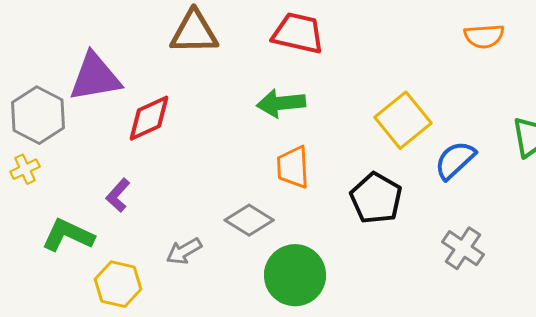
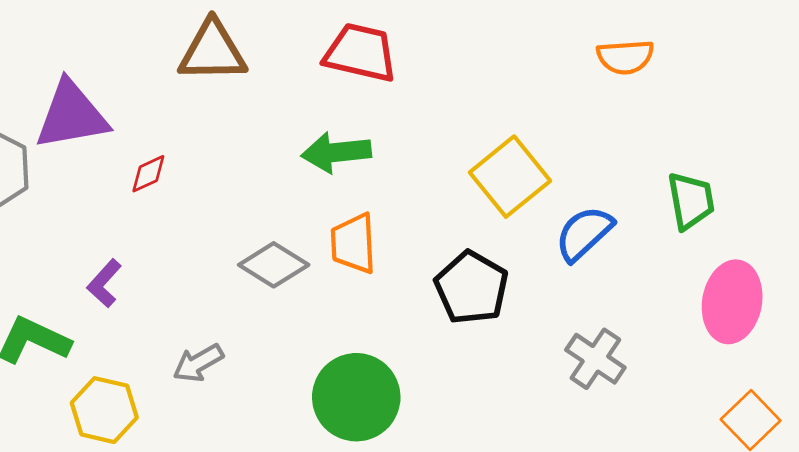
red diamond: (149, 118) -> (148, 174), size x0.6
gray diamond: (249, 220) -> (274, 265), moved

